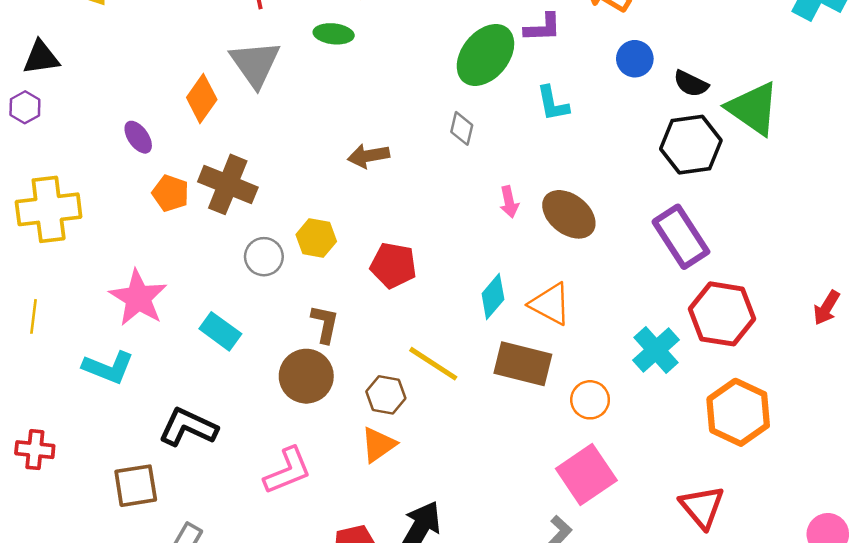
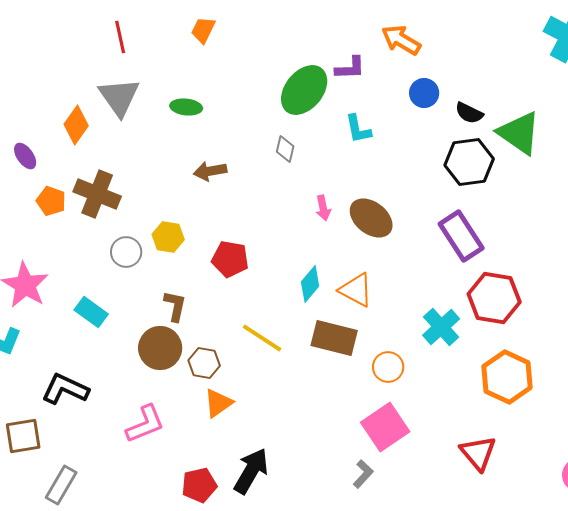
green ellipse: (334, 34) -> (186, 107), moved
brown hexagon: (386, 395) -> (204, 363), moved

